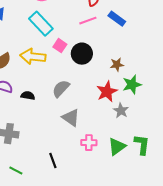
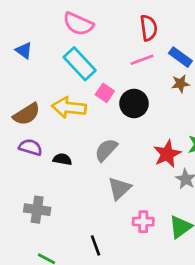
brown star: (117, 65) -> (180, 84), moved
gray triangle: (71, 118) -> (119, 188), turned 42

